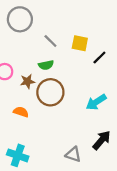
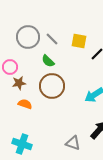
gray circle: (20, 19) -> (28, 37), moved
green semicircle: (46, 65) -> (48, 61), turned 56
brown star: (28, 81) -> (19, 83), moved

